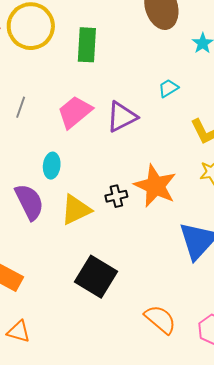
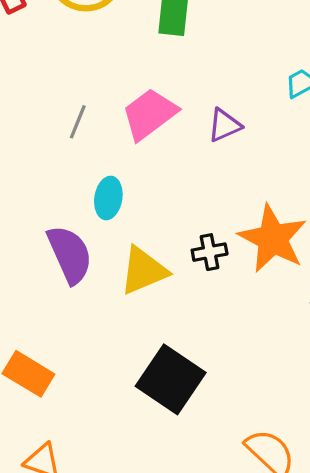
gray line: (21, 107) -> (78, 122), moved
purple triangle: (122, 117) -> (224, 125), size x0.7

